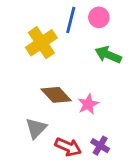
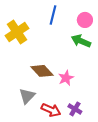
pink circle: (99, 17) -> (85, 20), moved
yellow cross: (41, 43) -> (17, 32), moved

